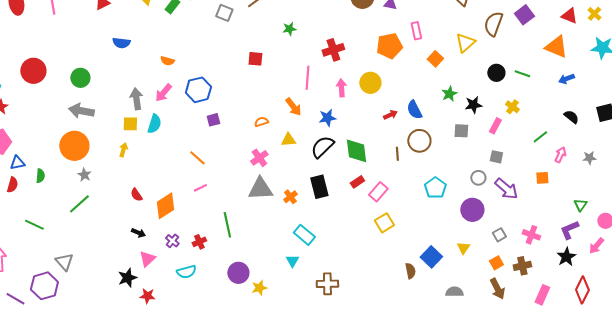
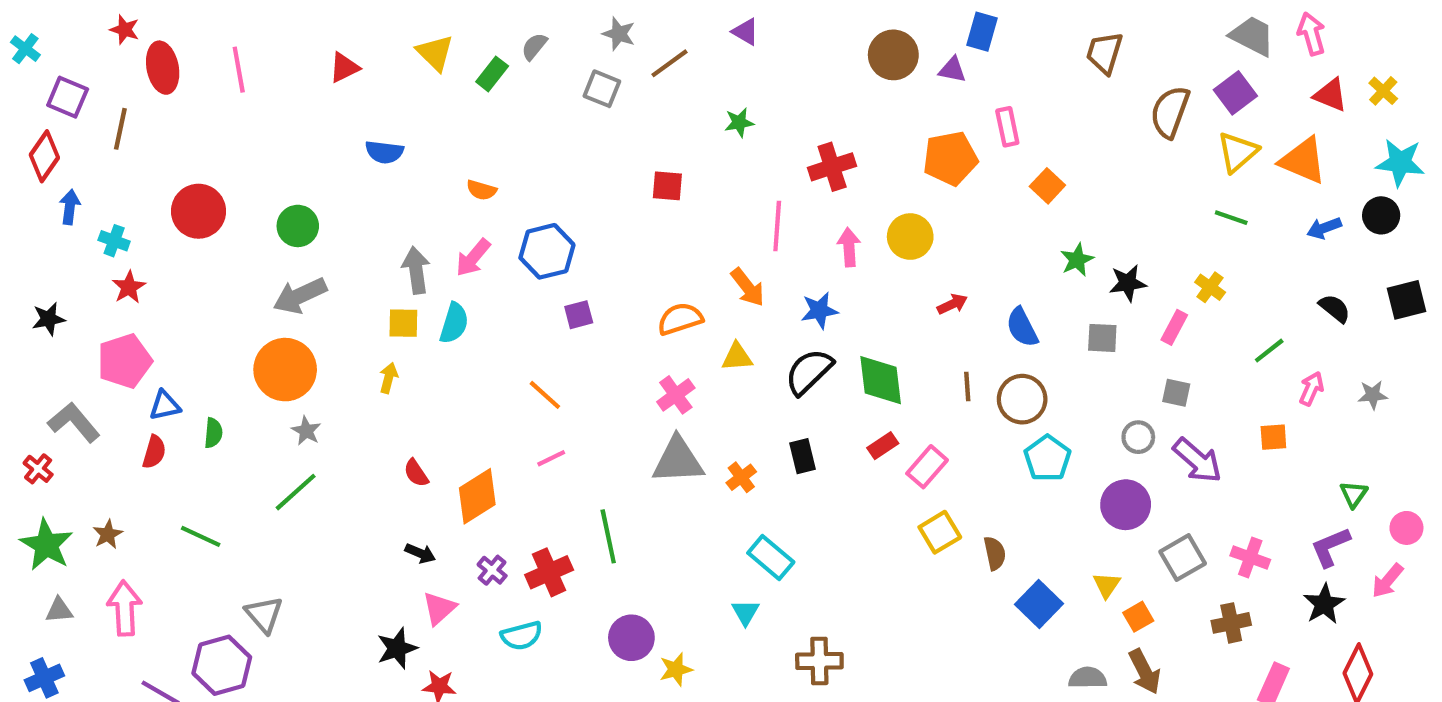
yellow triangle: (465, 43) -> (1238, 152), moved
black circle: (496, 73) -> (1381, 215), moved
blue semicircle: (414, 110) -> (1022, 327), moved
gray arrow: (81, 111) -> (300, 296), turned -35
orange semicircle: (261, 122) -> (680, 319), size x1.5
brown circle: (419, 141) -> (1022, 399), moved
black rectangle: (319, 187) -> (802, 456), size x0.7
gray square: (499, 235) -> (1183, 558), size x1.5
red cross: (199, 242) -> (549, 572), size x1.5
orange square: (496, 263) -> (1138, 617), moved
brown semicircle: (410, 271) -> (995, 553), moved
brown arrow: (497, 289) -> (1145, 672), moved

